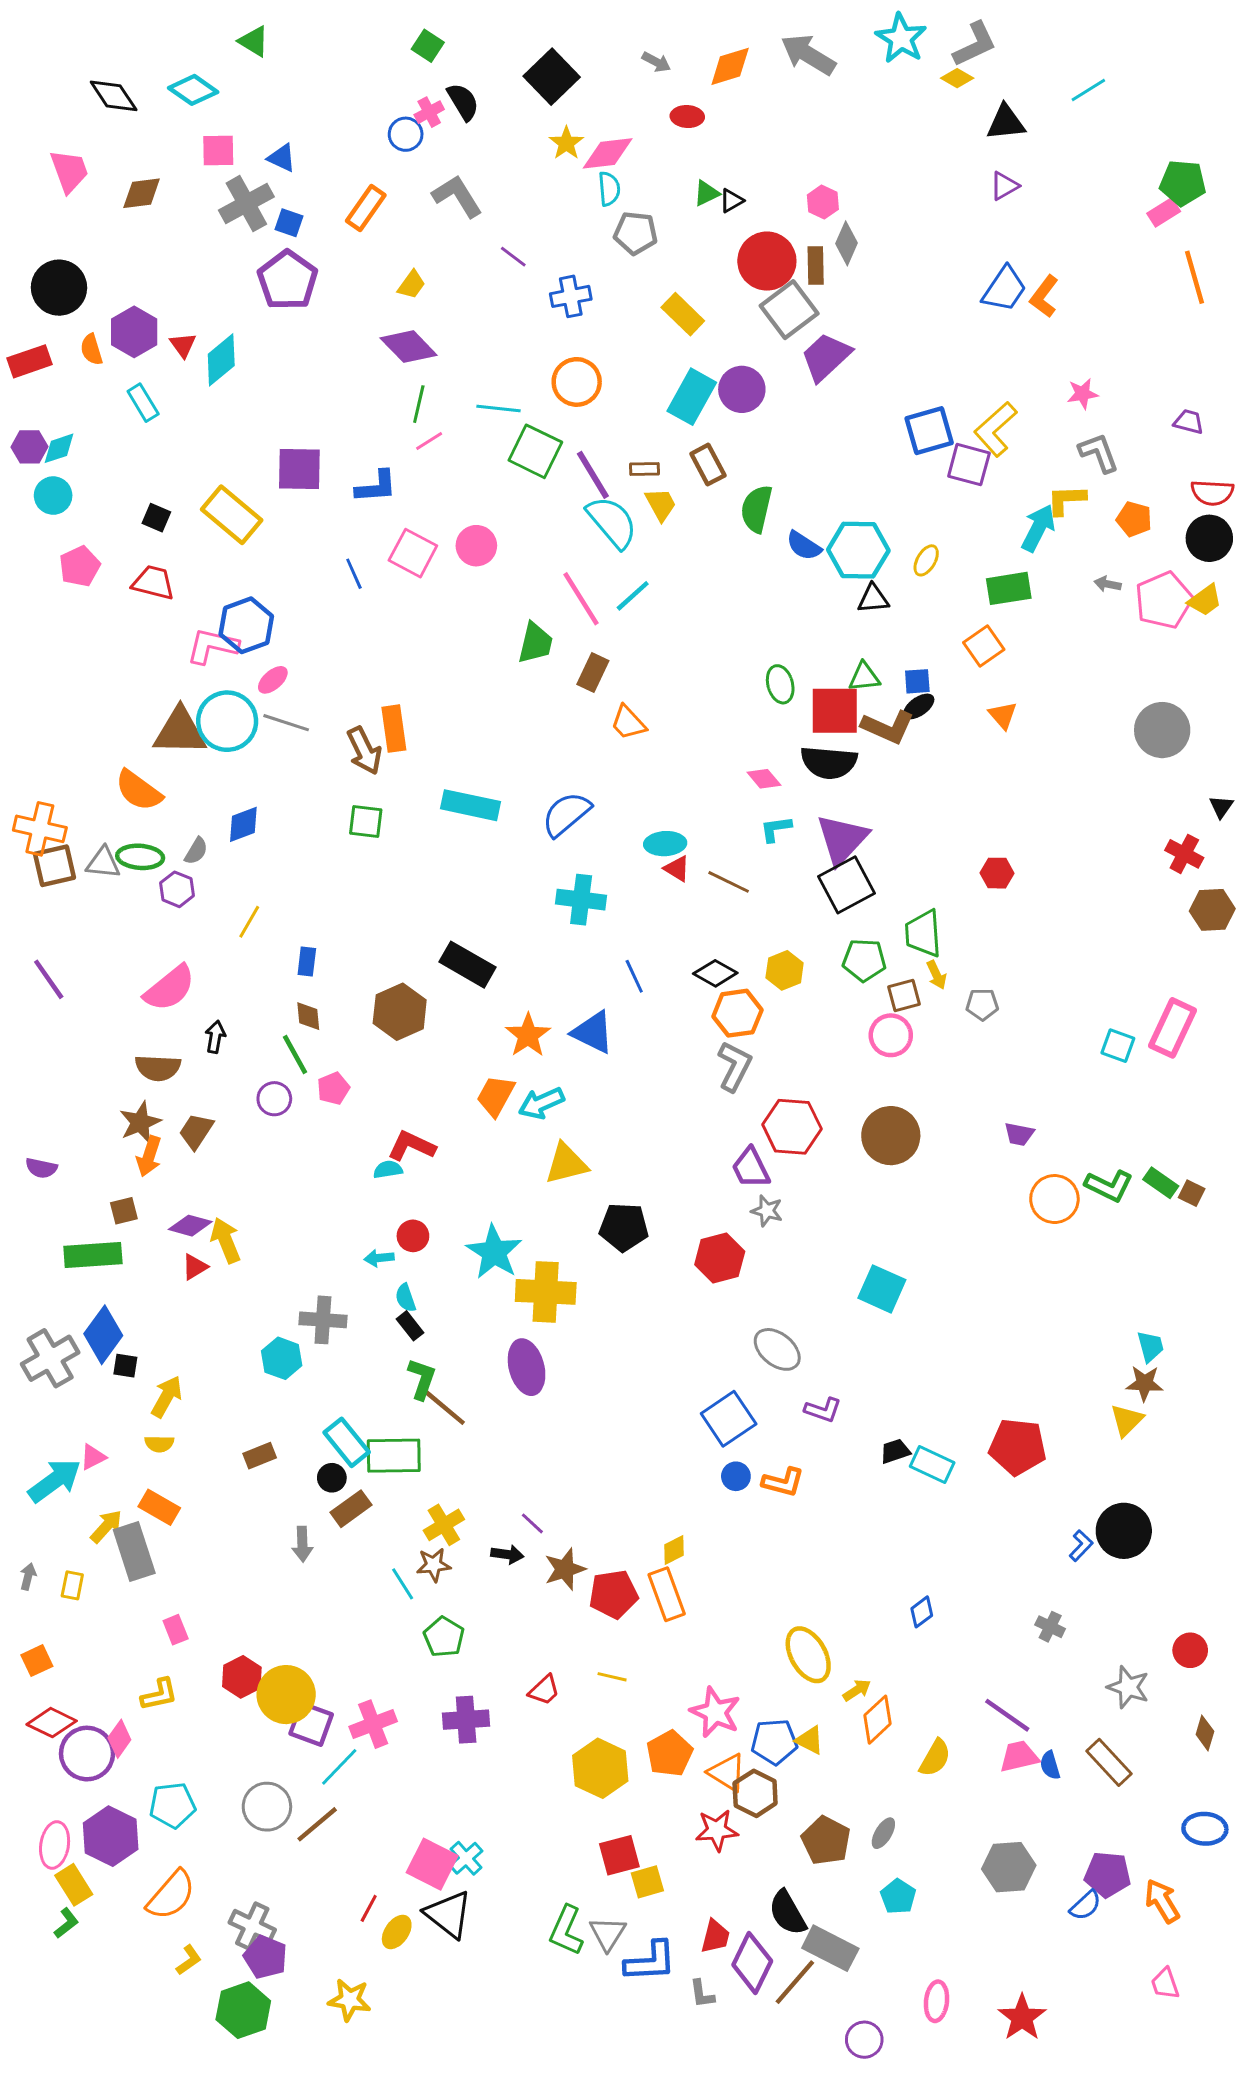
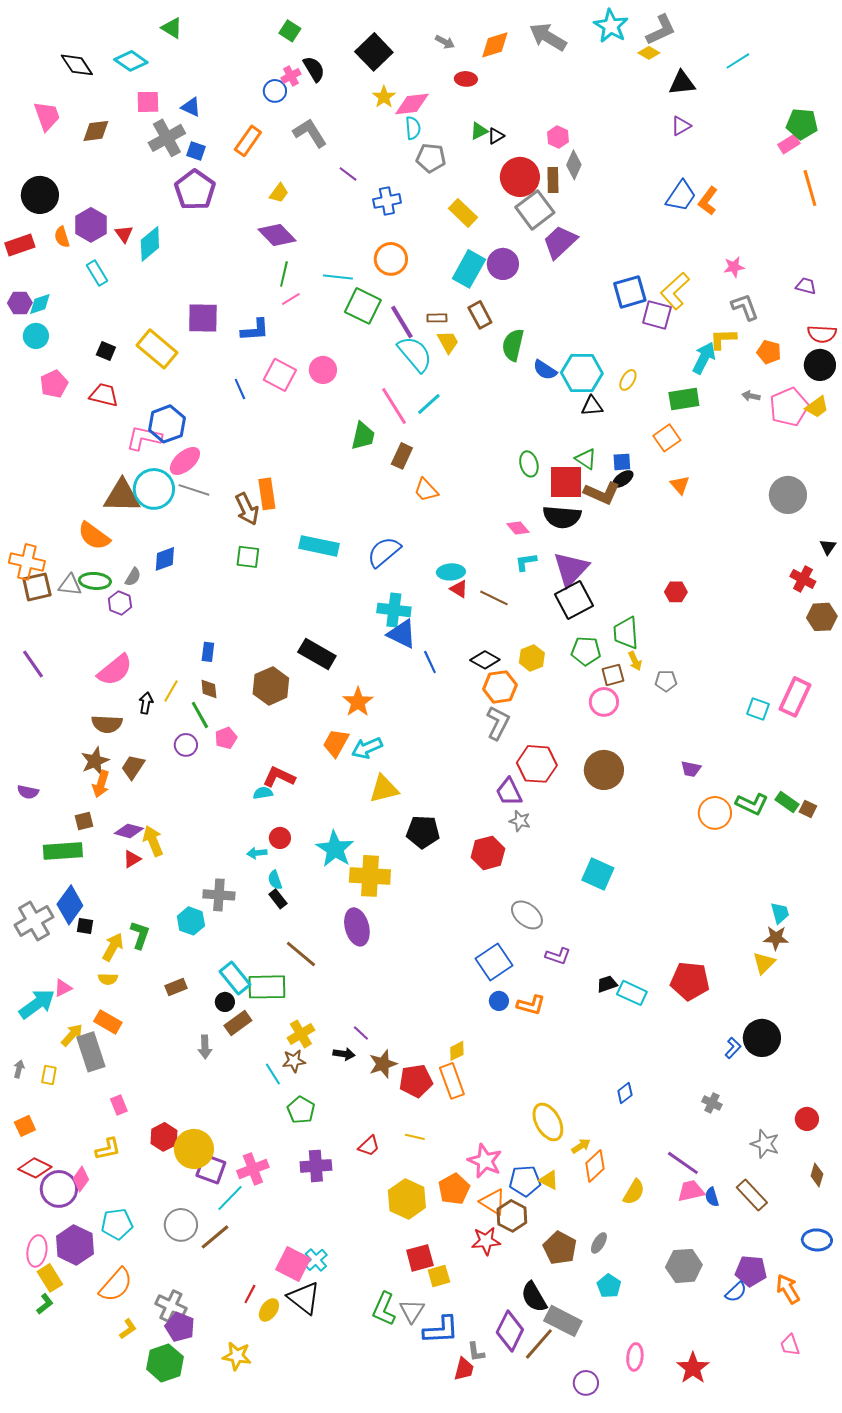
green triangle: (864, 677) -> (586, 459), turned 40
pink ellipse: (273, 680) -> (185, 461), size x1.5
yellow line: (249, 922) -> (171, 691), moved
blue triangle: (593, 1032) -> (402, 634), moved
green L-shape: (422, 1379) -> (140, 935), moved
red trapezoid: (715, 1936) -> (464, 1369), moved

